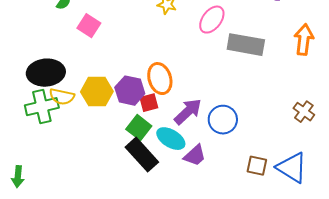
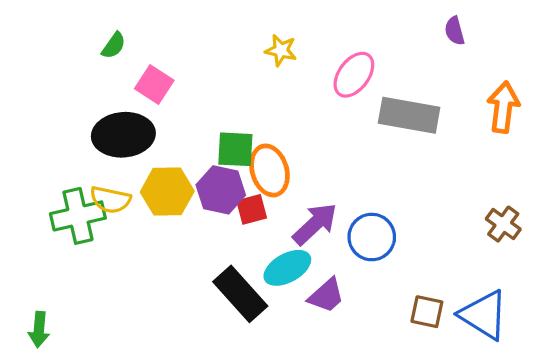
black ellipse: (46, 73) -> (123, 135), moved
green square: (139, 128) -> (235, 149), moved, turned -35
cyan ellipse: (171, 139) -> (287, 268), turned -60

